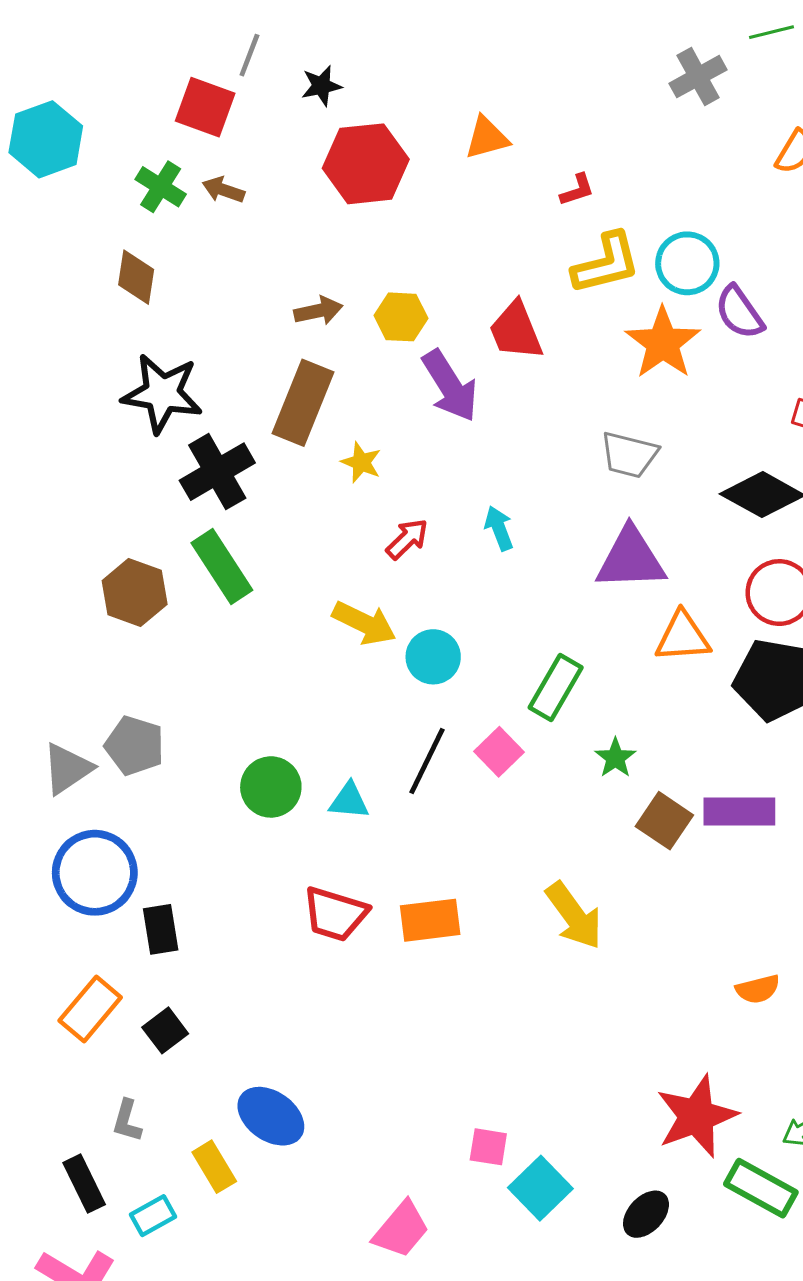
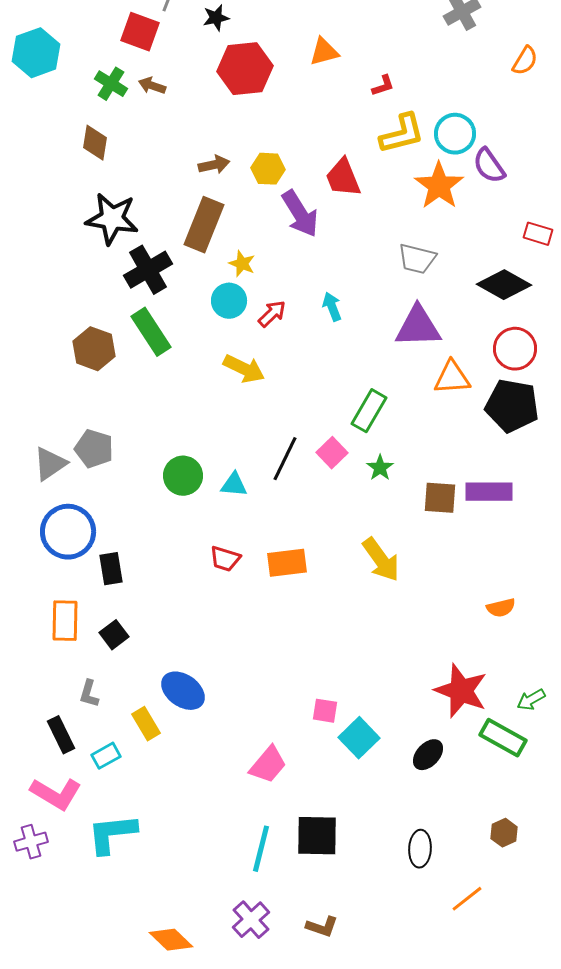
cyan circle: (433, 657) -> (229, 301), moved
green star: (615, 758) -> (380, 468), moved
brown square: (664, 821) -> (440, 498), turned -30
red trapezoid: (335, 914) -> (225, 559), size x0.7
orange rectangle: (90, 1009) -> (65, 621), turned -39
red star: (697, 1116) -> (461, 691), turned -30

